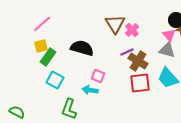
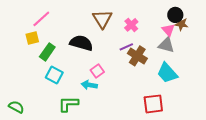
brown triangle: (115, 24) -> (102, 19), moved
yellow square: (41, 46) -> (32, 38), moved
pink square: (98, 76) -> (97, 71), turned 32
red square: (140, 83) -> (153, 104), moved
green L-shape: (69, 109) -> (68, 104), turned 70

